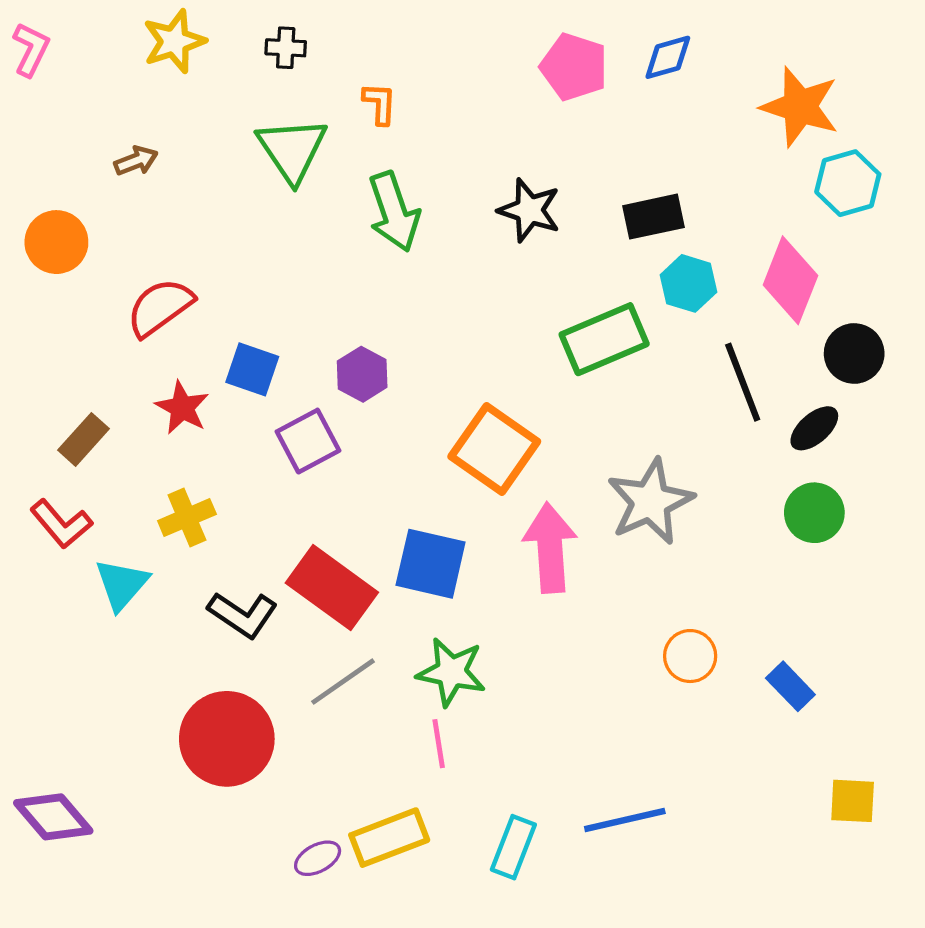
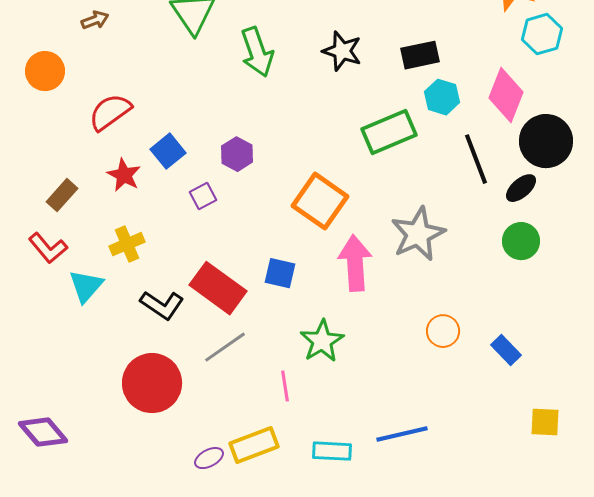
black circle: (854, 353) -> (546, 141), size x1.4
blue square: (252, 369) -> (168, 151), turned 32
purple square: (308, 441) -> (203, 196), size x0.7
blue square: (431, 564) -> (280, 273), size x0.7
green star: (451, 672) -> (322, 341), moved, turned 30
cyan rectangle: (513, 847) -> (332, 451), turned 72

